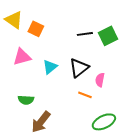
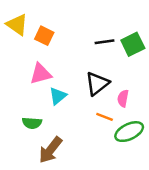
pink triangle: (22, 57) -> (41, 74), moved
cyan triangle: (50, 67) -> (58, 96), moved
green ellipse: (104, 122) -> (129, 132), moved

